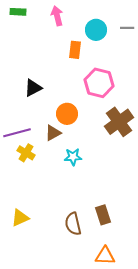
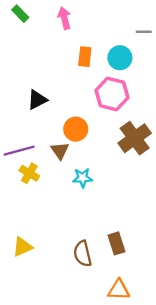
green rectangle: (18, 12) -> (20, 14), turned 42
cyan circle: (96, 30) -> (120, 58), moved
brown triangle: (53, 133) -> (60, 151), turned -36

